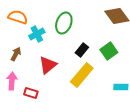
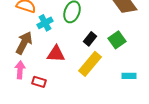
brown arrow: (16, 54) -> (24, 43), size x1.6
red triangle: (48, 65) -> (56, 54), turned 42

